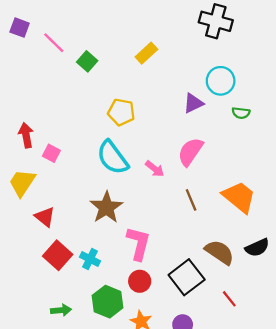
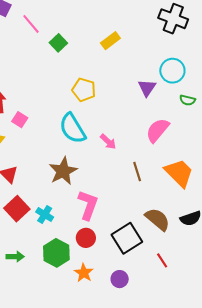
purple triangle: (193, 103) -> (147, 88), turned -36
pink semicircle: (190, 152) -> (158, 130), moved

